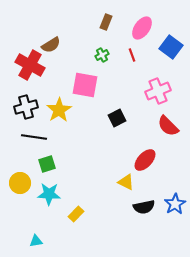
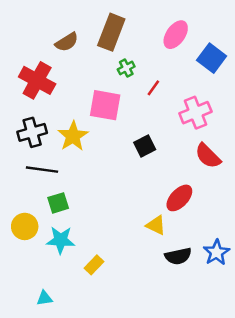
brown rectangle: (106, 22) -> (111, 32), moved, size x1.8
brown semicircle: (51, 45) -> (67, 42), moved
red line: (132, 55) -> (153, 88), moved, turned 56

